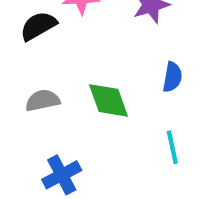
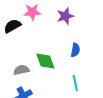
gray semicircle: (43, 100) -> (21, 70), moved

